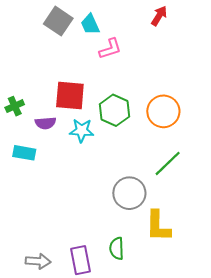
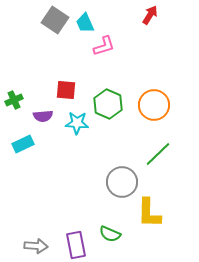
red square: (70, 95) -> (66, 90), size x0.7
cyan rectangle: (24, 153) -> (23, 144), turned -35
green semicircle: (117, 248) -> (110, 234), turned -65

